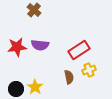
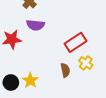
purple semicircle: (40, 45) -> (35, 25), moved
yellow cross: (89, 70) -> (86, 63), turned -32

